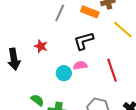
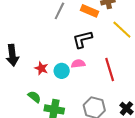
red star: (41, 46) -> (41, 68), moved

